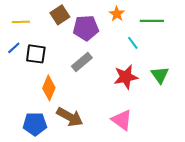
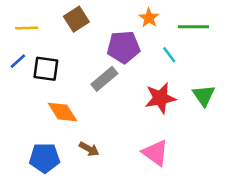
purple pentagon: (86, 28) -> (124, 47), moved
orange diamond: (49, 88) -> (62, 112), turned -55
brown arrow: (70, 117) -> (89, 149), size x0.6

